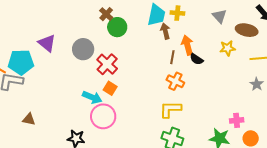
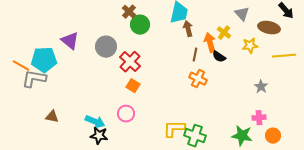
yellow cross: (177, 13) -> (224, 33), moved, turned 32
gray star: (257, 84) -> (261, 87), moved
cyan arrow: (92, 97) -> (95, 122), moved
yellow L-shape: (170, 109) -> (174, 129), moved
pink circle: (103, 116) -> (126, 114), size x0.7

